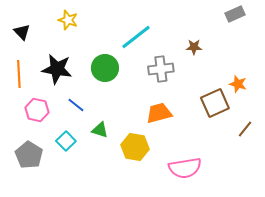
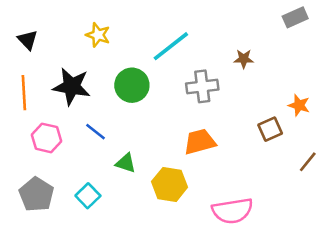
yellow star: (68, 20) -> (98, 35), moved
brown square: (215, 103) -> (270, 129), size x0.7
cyan square: (66, 141) -> (88, 196), moved

